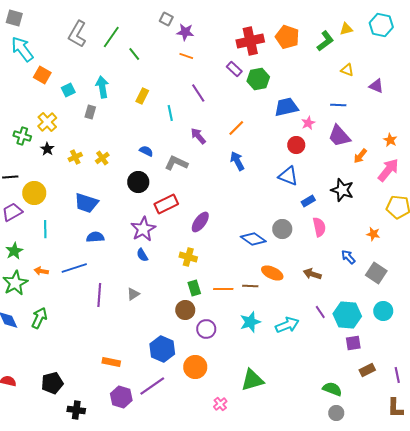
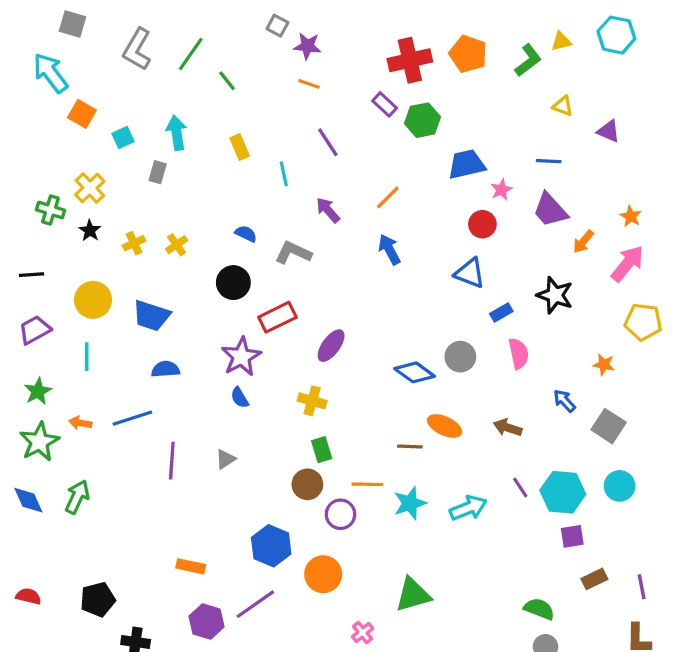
gray square: (14, 18) -> (73, 24), moved
yellow rectangle: (142, 96) -> (240, 147), turned -49
yellow circle: (34, 193) -> (93, 300), moved
orange line: (223, 289) -> (367, 484), moved

